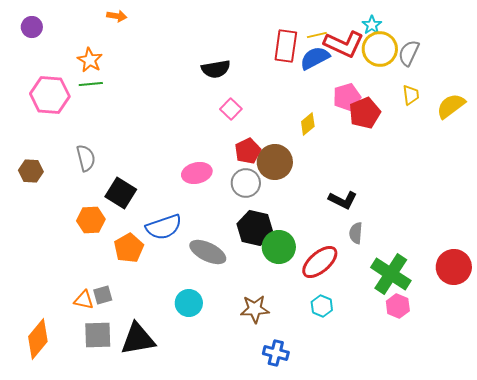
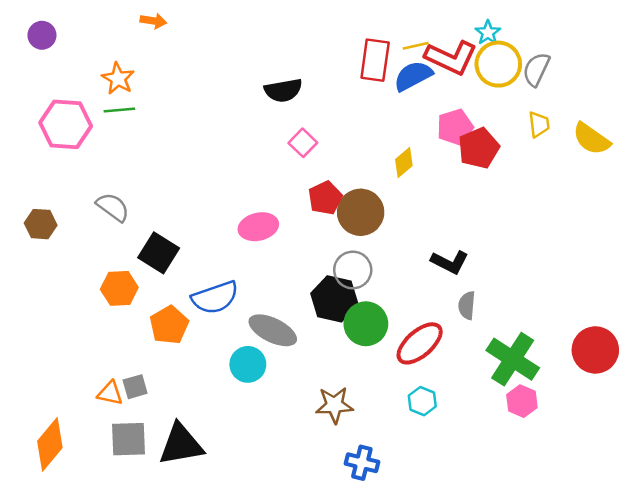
yellow semicircle: (451, 106) -> (591, 139), turned -108
gray semicircle: (86, 158) -> (113, 207), turned -40
gray circle: (246, 183) -> (353, 270), moved
cyan circle: (189, 303) -> (248, 364), moved

